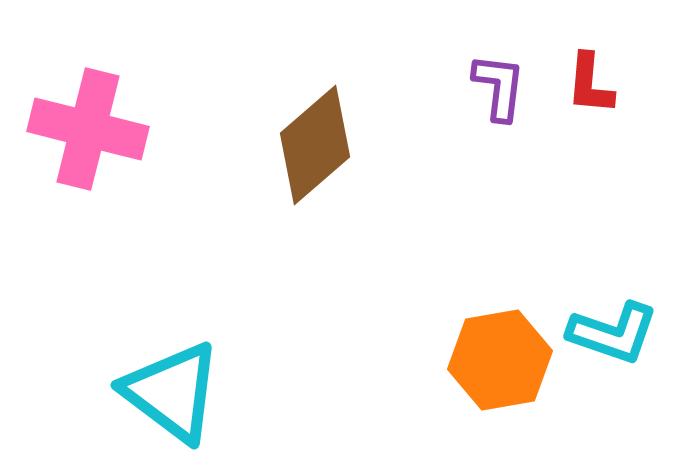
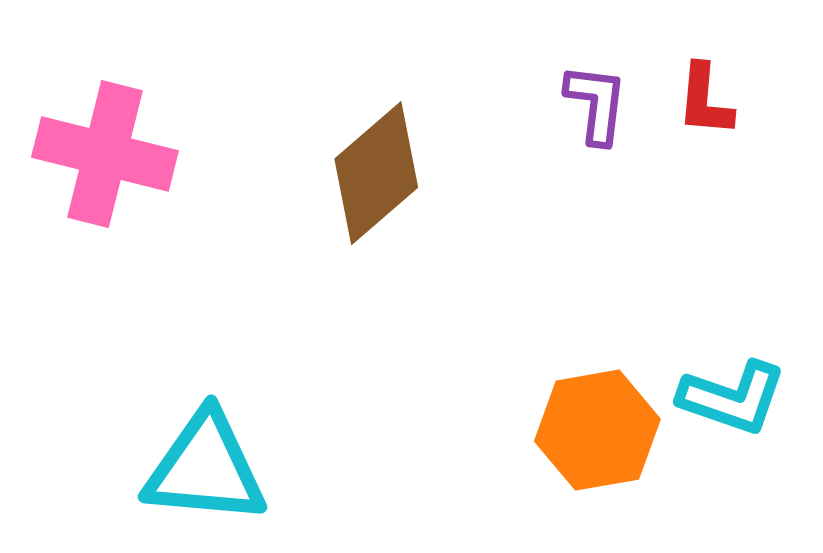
cyan triangle: (172, 392) -> (205, 468), turned -32

